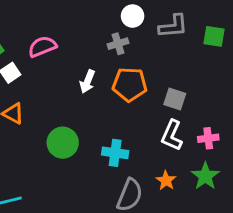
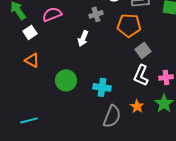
gray cross: (118, 44) -> (96, 14), moved
orange pentagon: (130, 84) -> (129, 25), moved
gray square: (175, 99) -> (143, 50), turned 35

